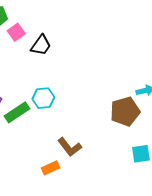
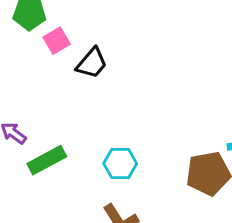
cyan hexagon: (43, 98) -> (120, 164), moved

